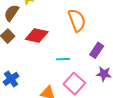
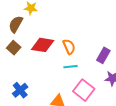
orange semicircle: (77, 20) -> (69, 47), moved, size x0.7

